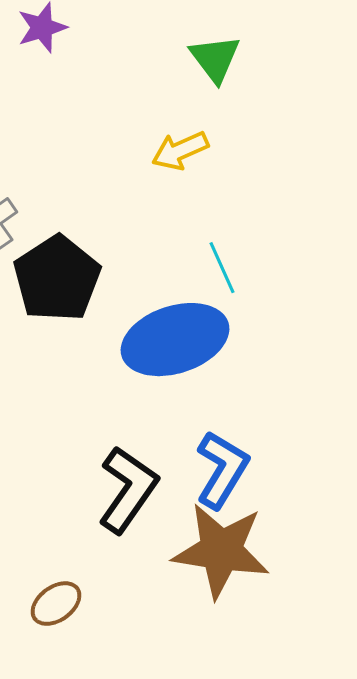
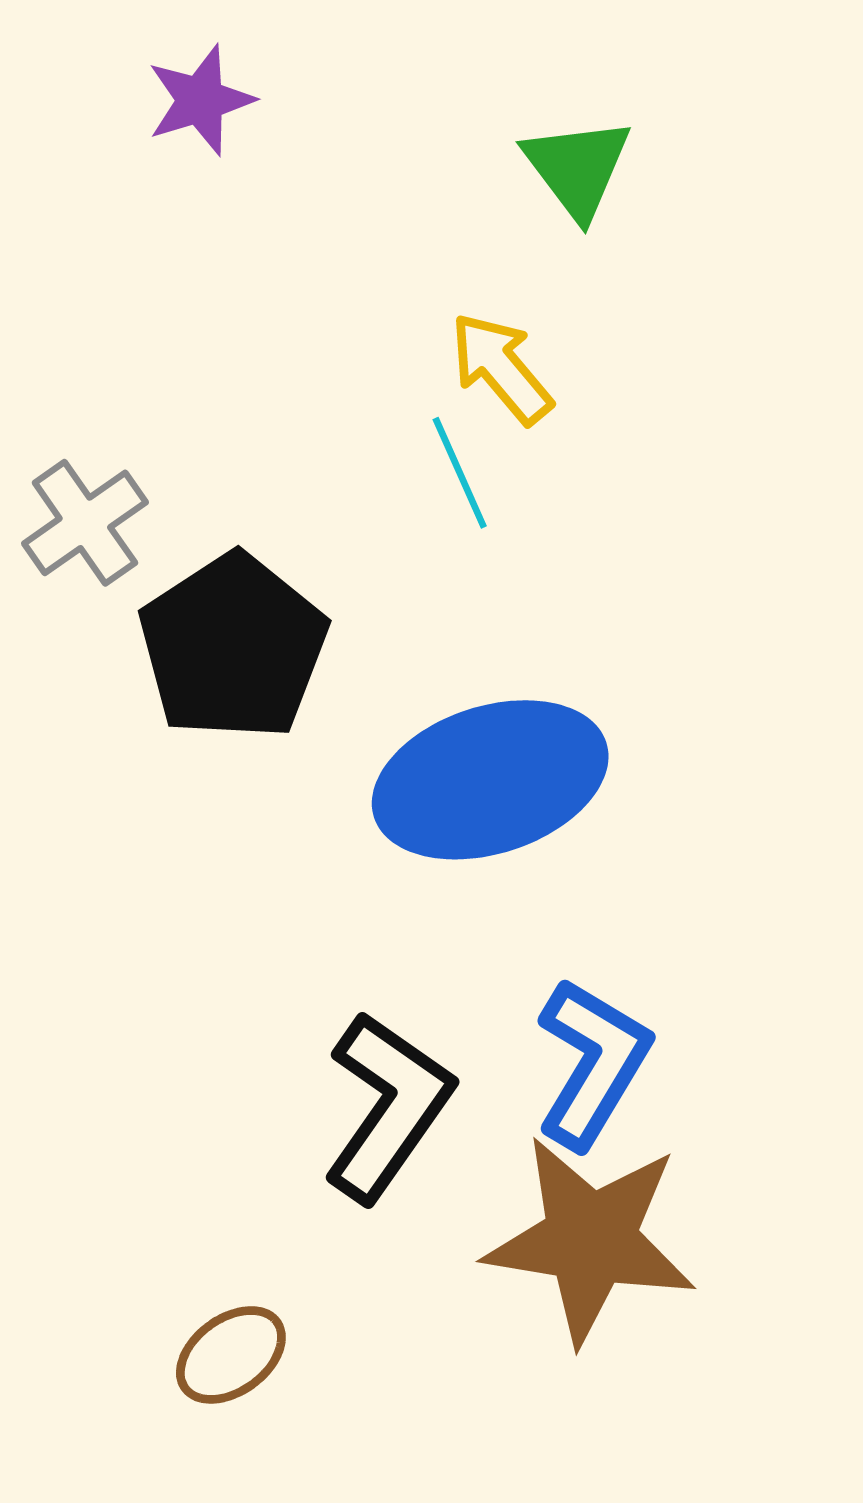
yellow arrow: (180, 151) -> (501, 368), turned 74
cyan line: (222, 268) -> (460, 473), moved

